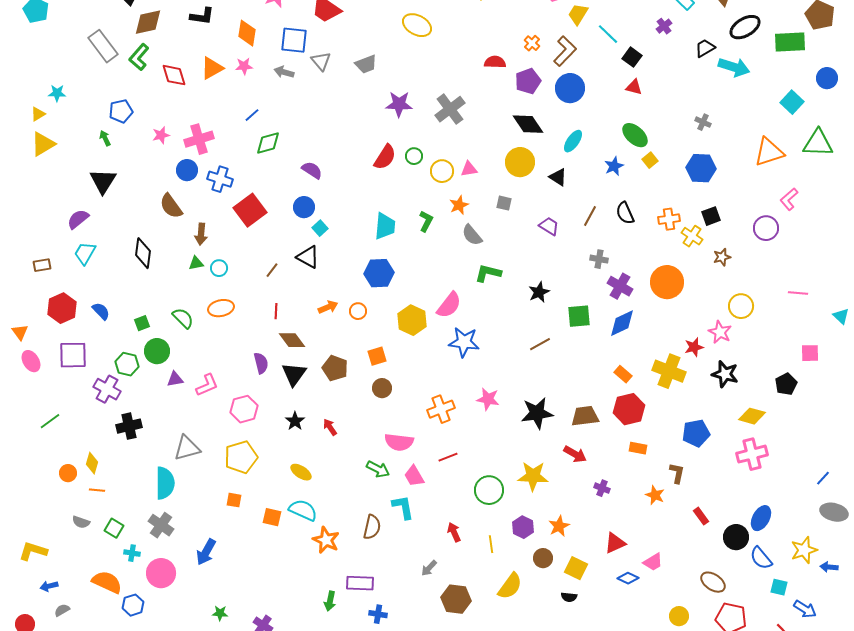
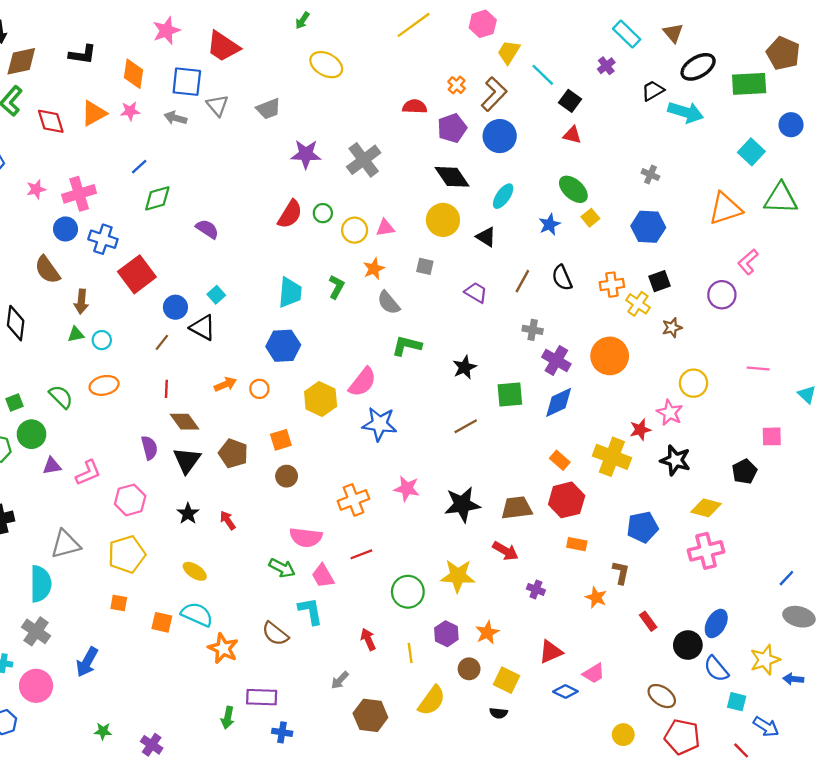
blue circle: (304, 207) -> (175, 307), moved
brown semicircle: (372, 527) -> (275, 634), turned 115

